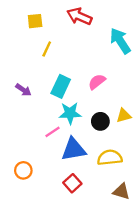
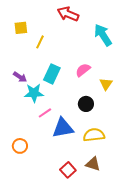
yellow square: (35, 21) -> (21, 28), moved
cyan star: (70, 113) -> (34, 93), moved
yellow triangle: (124, 116) -> (106, 84), moved, turned -40
red square: (72, 183) -> (68, 170), moved
brown triangle: (121, 191) -> (93, 164), moved

